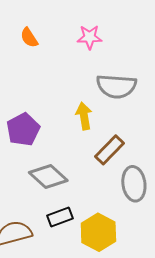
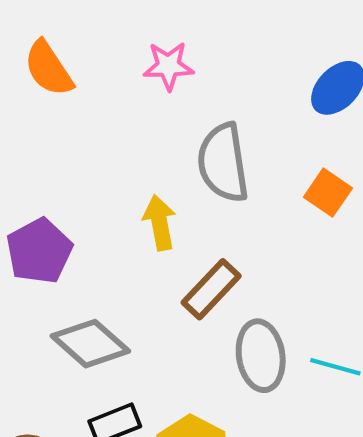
orange semicircle: (29, 38) -> (49, 68), size x1.4
gray semicircle: (116, 86) -> (223, 163), turned 78

